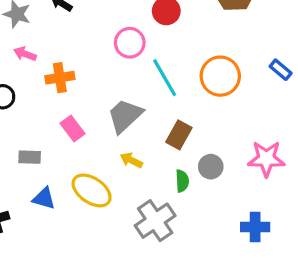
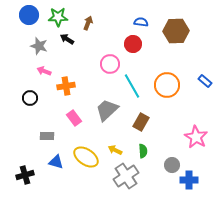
pink star: (266, 159) -> (196, 137), turned 30
yellow arrow: (131, 160) -> (115, 150), moved
gray circle: (211, 167) -> (172, 165), moved

